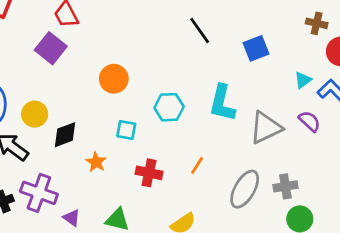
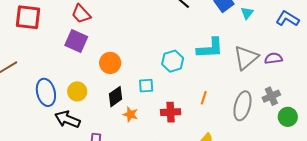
orange circle: (114, 79) -> (110, 63), moved
cyan triangle: (303, 80) -> (247, 13), moved
cyan L-shape: (222, 103) -> (210, 48), turned -92
purple semicircle: (310, 121) -> (273, 58), moved, turned -36
black diamond: (65, 135) -> (115, 97), moved

